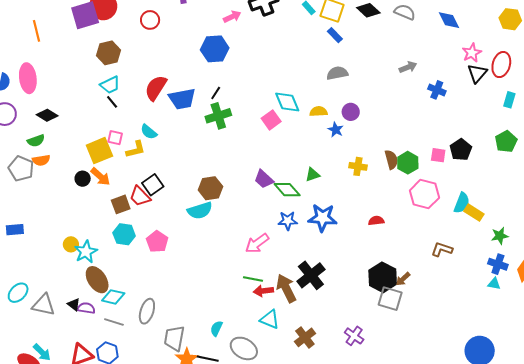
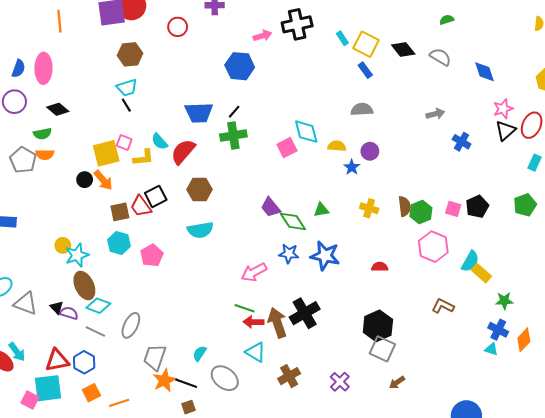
red semicircle: (156, 88) -> (183, 152), moved
brown hexagon: (210, 188) -> (199, 189), moved
brown arrow: (403, 279) -> (397, 383), moved

